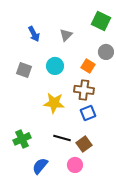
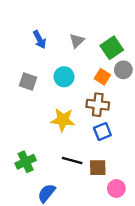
green square: (101, 21) -> (112, 48), moved, turned 30
gray circle: (106, 52) -> (123, 70), moved
brown square: (84, 144) -> (98, 168), turned 35
pink circle: (75, 165) -> (116, 188), moved

